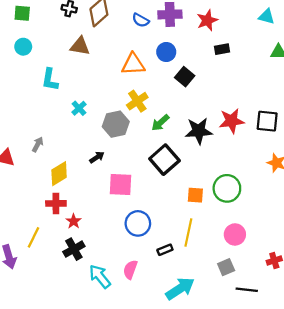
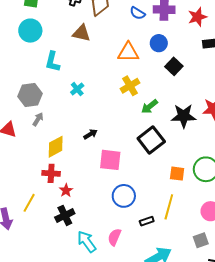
cyan circle: (23, 47) -> (30, 31), size x1.5
gray hexagon: (116, 124) -> (30, 95), moved

